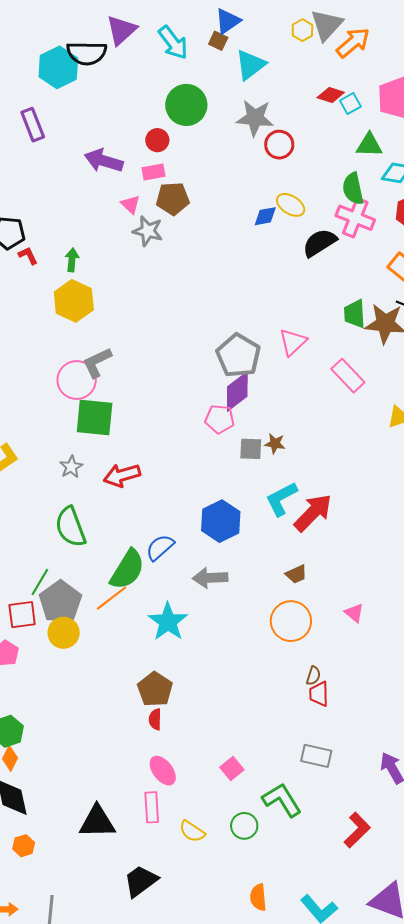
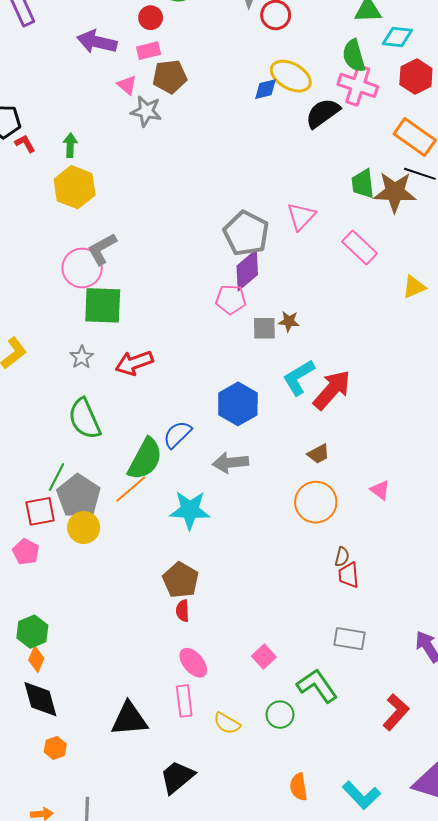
yellow ellipse: (291, 205) -> (291, 76), size x1.4
cyan star: (168, 622) -> (190, 510), turned -30

